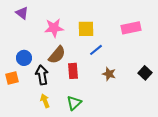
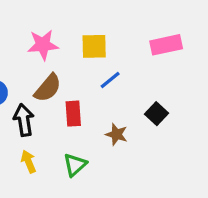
black square: (145, 73) -> (157, 114), moved
brown star: (109, 74) -> (117, 134), moved

